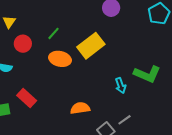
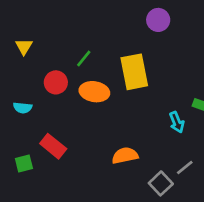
red circle: (23, 44) -> (56, 82), moved
yellow rectangle: (91, 46) -> (134, 72), turned -60

